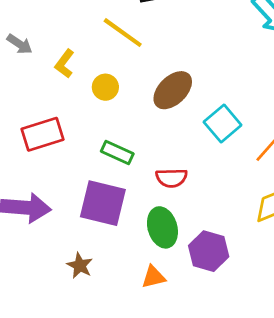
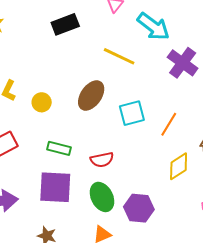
yellow line: (123, 33) -> (119, 56), moved
cyan square: (223, 124) -> (132, 113), turned 36

